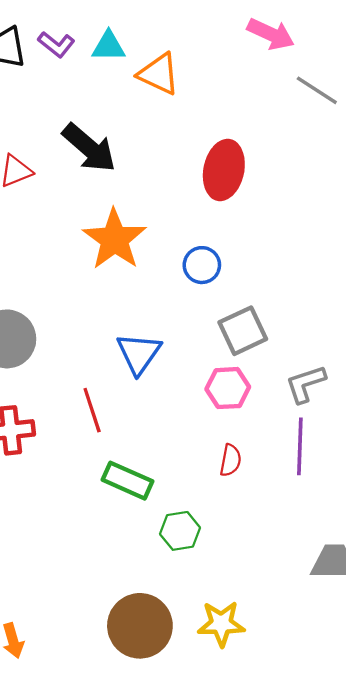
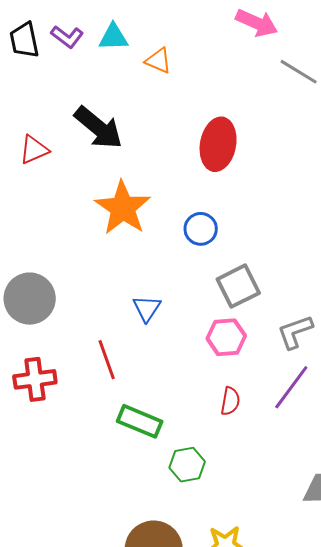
orange triangle: (159, 74) -> (158, 61), size x0.7
blue triangle: (139, 353) -> (147, 308), size x0.7
purple line: (300, 446) -> (291, 387), turned 36

